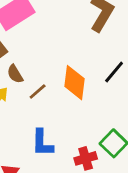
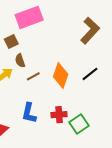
red cross: (86, 158) -> (59, 115), moved

